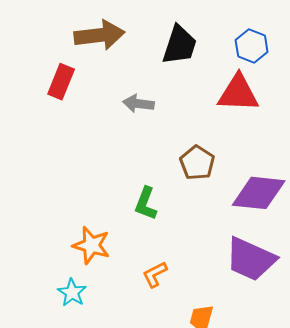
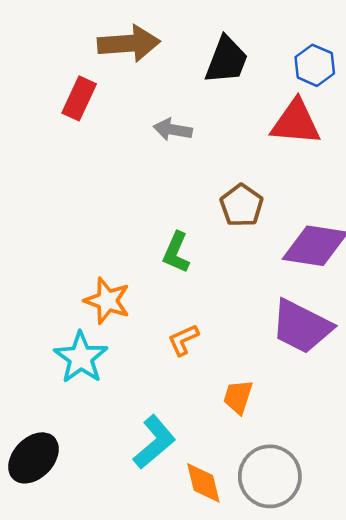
cyan star: (72, 293) -> (81, 358), size x1.5

